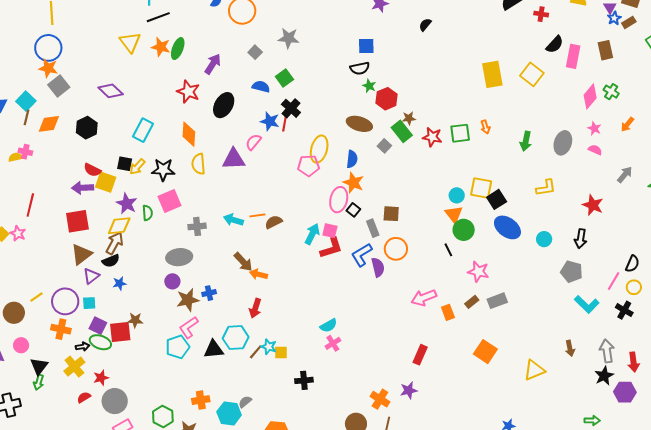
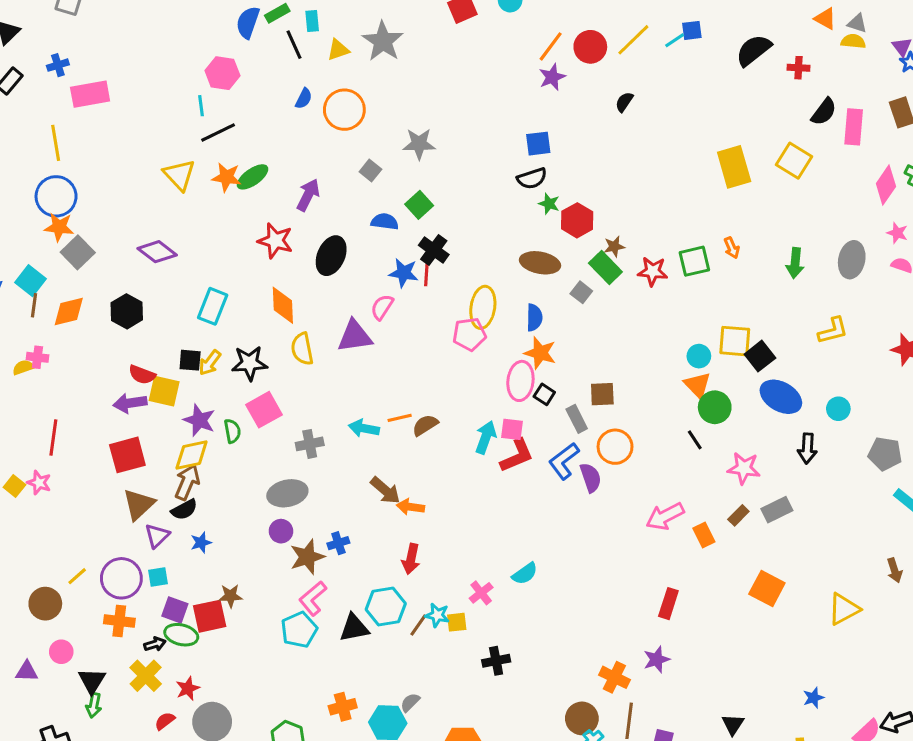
green ellipse: (178, 49) -> (252, 177), turned 40
black arrow: (581, 239) -> (807, 448), moved
pink cross: (333, 343) -> (481, 593), moved

